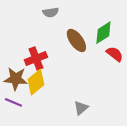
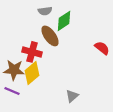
green diamond: (103, 33) -> (64, 21), moved
brown ellipse: (76, 40) -> (50, 36), moved
red cross: (36, 58) -> (32, 52), turned 36

